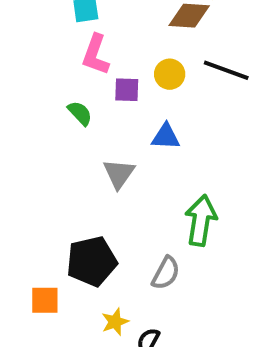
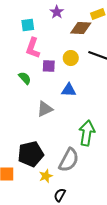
gray triangle: (119, 174) -> (45, 109), turned 30
gray semicircle: (166, 273) -> (69, 160), size x1.4
yellow star: (115, 322) -> (46, 176), moved

